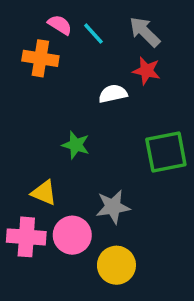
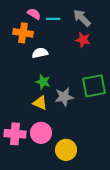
cyan line: (93, 34) -> (53, 19), turned -48
white semicircle: (113, 94) -> (40, 53), moved
yellow triangle: (44, 193) -> (40, 103), moved
gray star: (113, 207) -> (64, 97), moved

